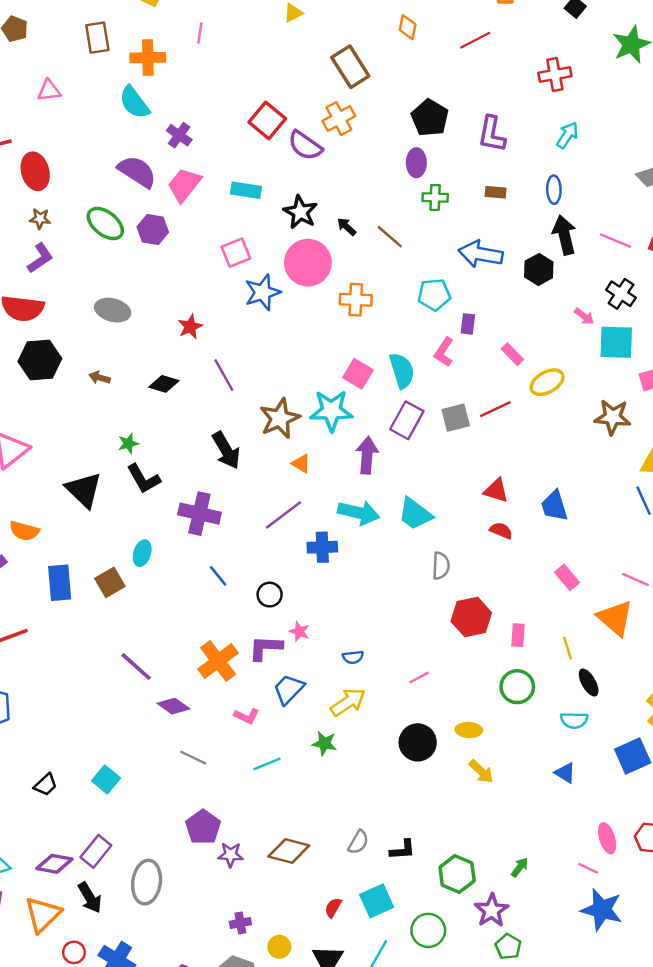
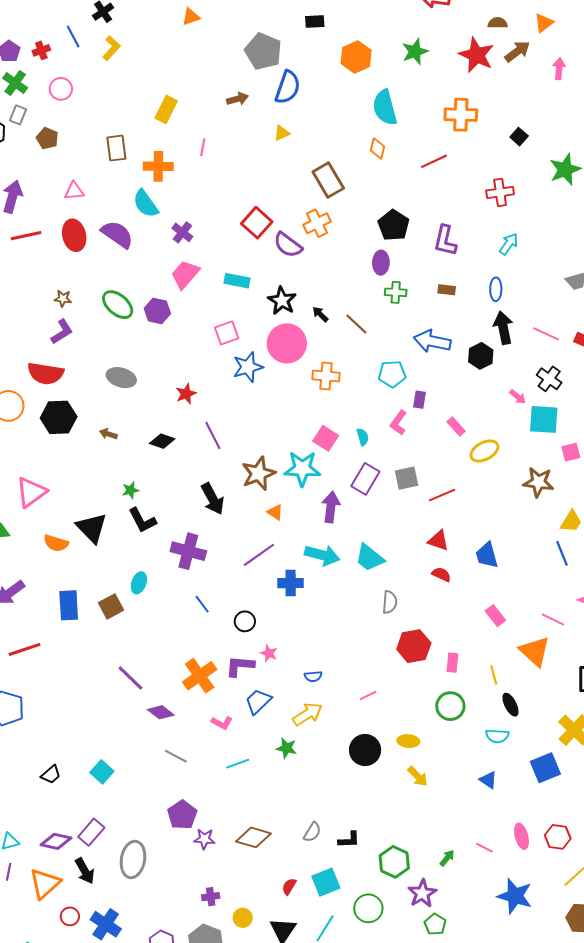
red ellipse: (35, 171) -> (74, 235), moved
purple semicircle: (137, 172) -> (117, 234), moved
cyan semicircle: (402, 371) -> (363, 437), size x0.6
red line: (495, 409) -> (442, 495), moved
orange semicircle: (24, 531) -> (56, 543), moved
pink line: (588, 868) -> (484, 848), moved

